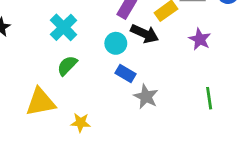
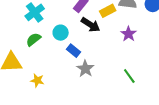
cyan circle: (116, 43) -> (61, 33), moved
green line: (209, 98) -> (129, 76), turned -35

